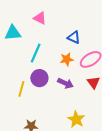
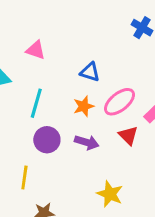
yellow line: (21, 89) -> (24, 177), moved

